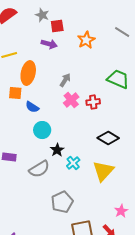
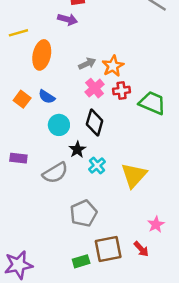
orange star: (86, 40) -> (113, 66), moved
green trapezoid: (118, 79) -> (152, 103), moved
gray arrow: (65, 80) -> (87, 64), turned 32
orange square: (15, 93) -> (22, 99), moved, turned 32
black diamond: (108, 138) -> (95, 123), moved, turned 75

